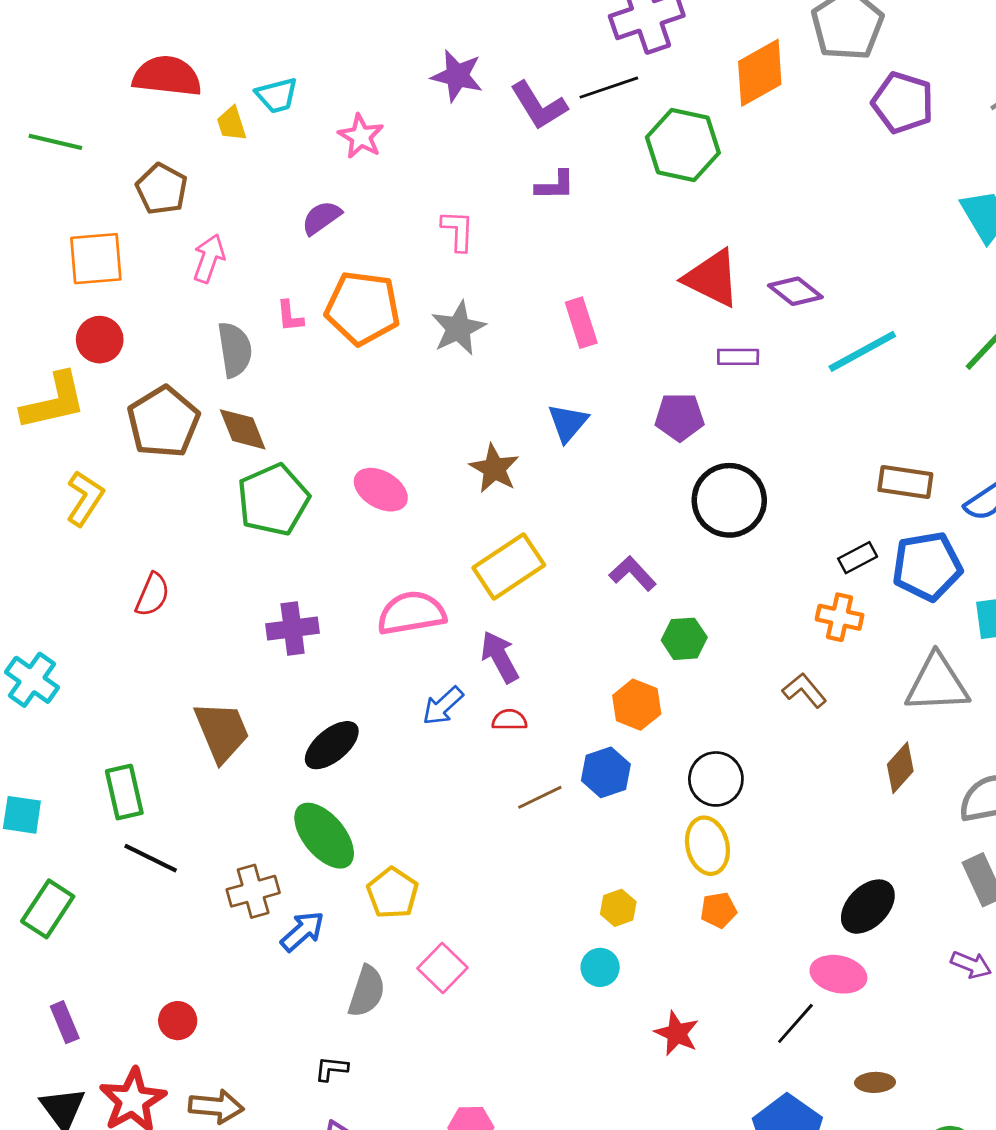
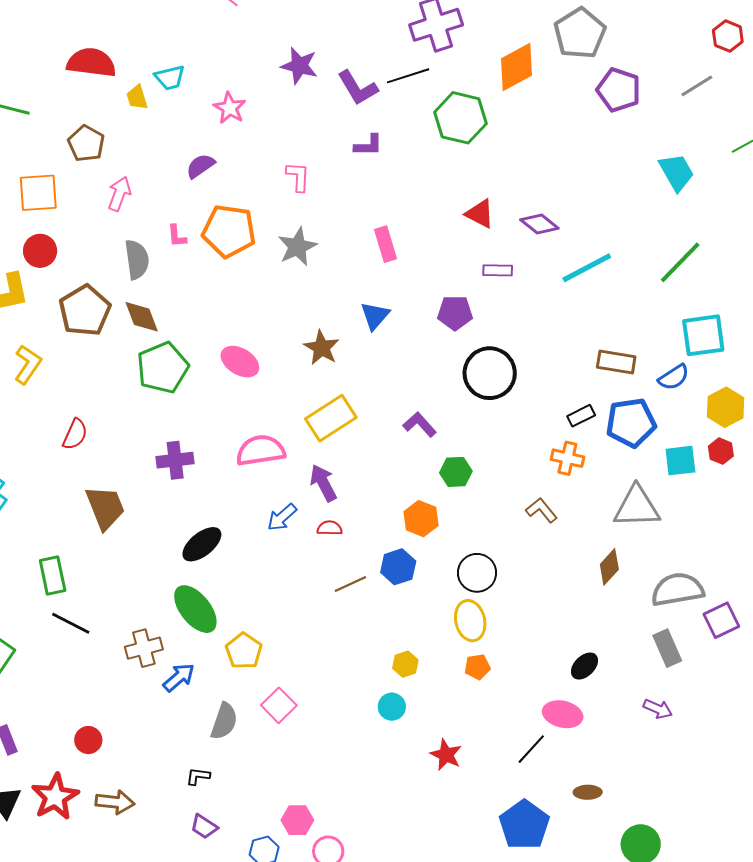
red triangle: (712, 278) -> (480, 214), size x0.7
brown trapezoid: (222, 731) -> (105, 508), moved
black ellipse: (868, 907) -> (585, 666), size x0.7

